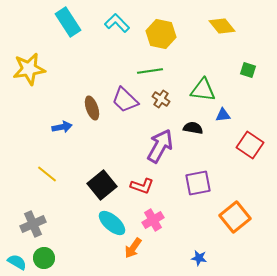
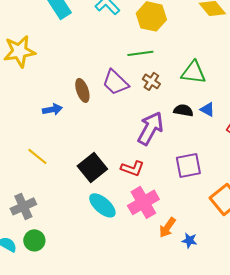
blue triangle: (223, 115) -> (207, 109), moved, turned 35
pink cross: (153, 220) -> (143, 202), size x1.4
orange arrow: (133, 248) -> (167, 227), moved

